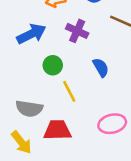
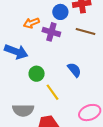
purple cross: (77, 31) -> (51, 32), moved
blue arrow: (31, 34) -> (16, 52), turned 55

